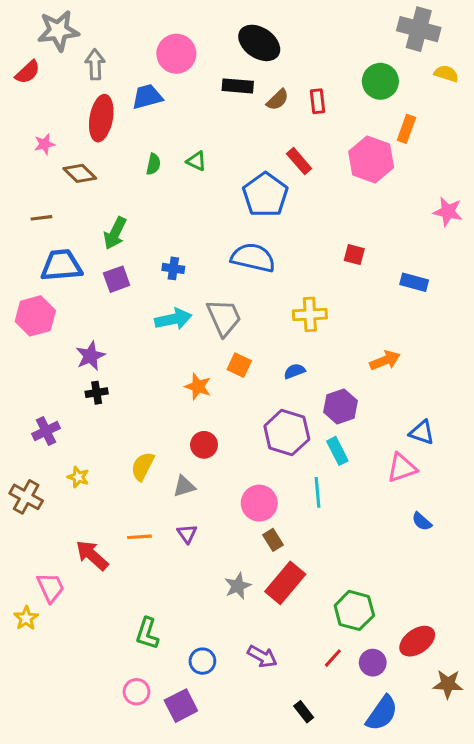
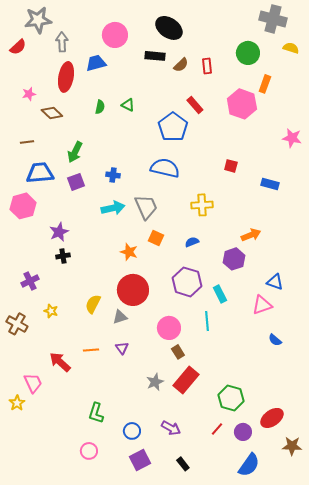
purple hexagon: (341, 406) -> (234, 259), moved
red circle: (204, 445) -> (133, 290), size x1.8
purple square: (181, 706) -> (140, 460), moved
black rectangle: (304, 712) -> (183, 464), moved

